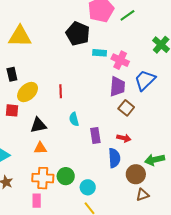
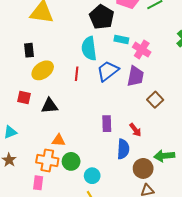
blue trapezoid: (145, 80) -> (108, 71), moved
brown square: (126, 108) -> (155, 100), moved
red square: (12, 110) -> (24, 98), moved
cyan semicircle: (74, 119) -> (89, 48), moved, size x1.6
red arrow: (124, 138) -> (135, 130), turned 32
orange triangle: (40, 148) -> (58, 140), moved

